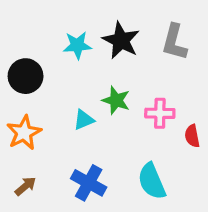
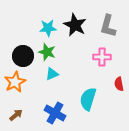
black circle: (26, 76) -> (23, 56), moved
green star: (116, 100) -> (47, 52), moved
pink cross: (160, 113) -> (102, 57), moved
cyan semicircle: (152, 181) -> (88, 99), moved, turned 40

